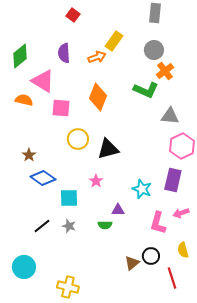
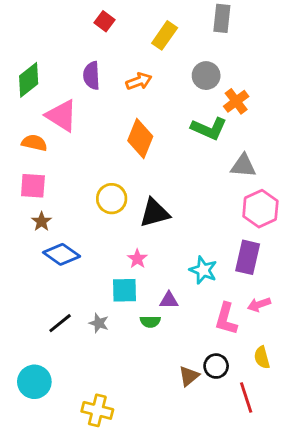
yellow rectangle: (114, 41) -> (165, 35), moved
gray circle: (154, 50) -> (206, 76), moved
pink square: (61, 108) -> (33, 186), moved
cyan square: (69, 198) -> (125, 290), moved

